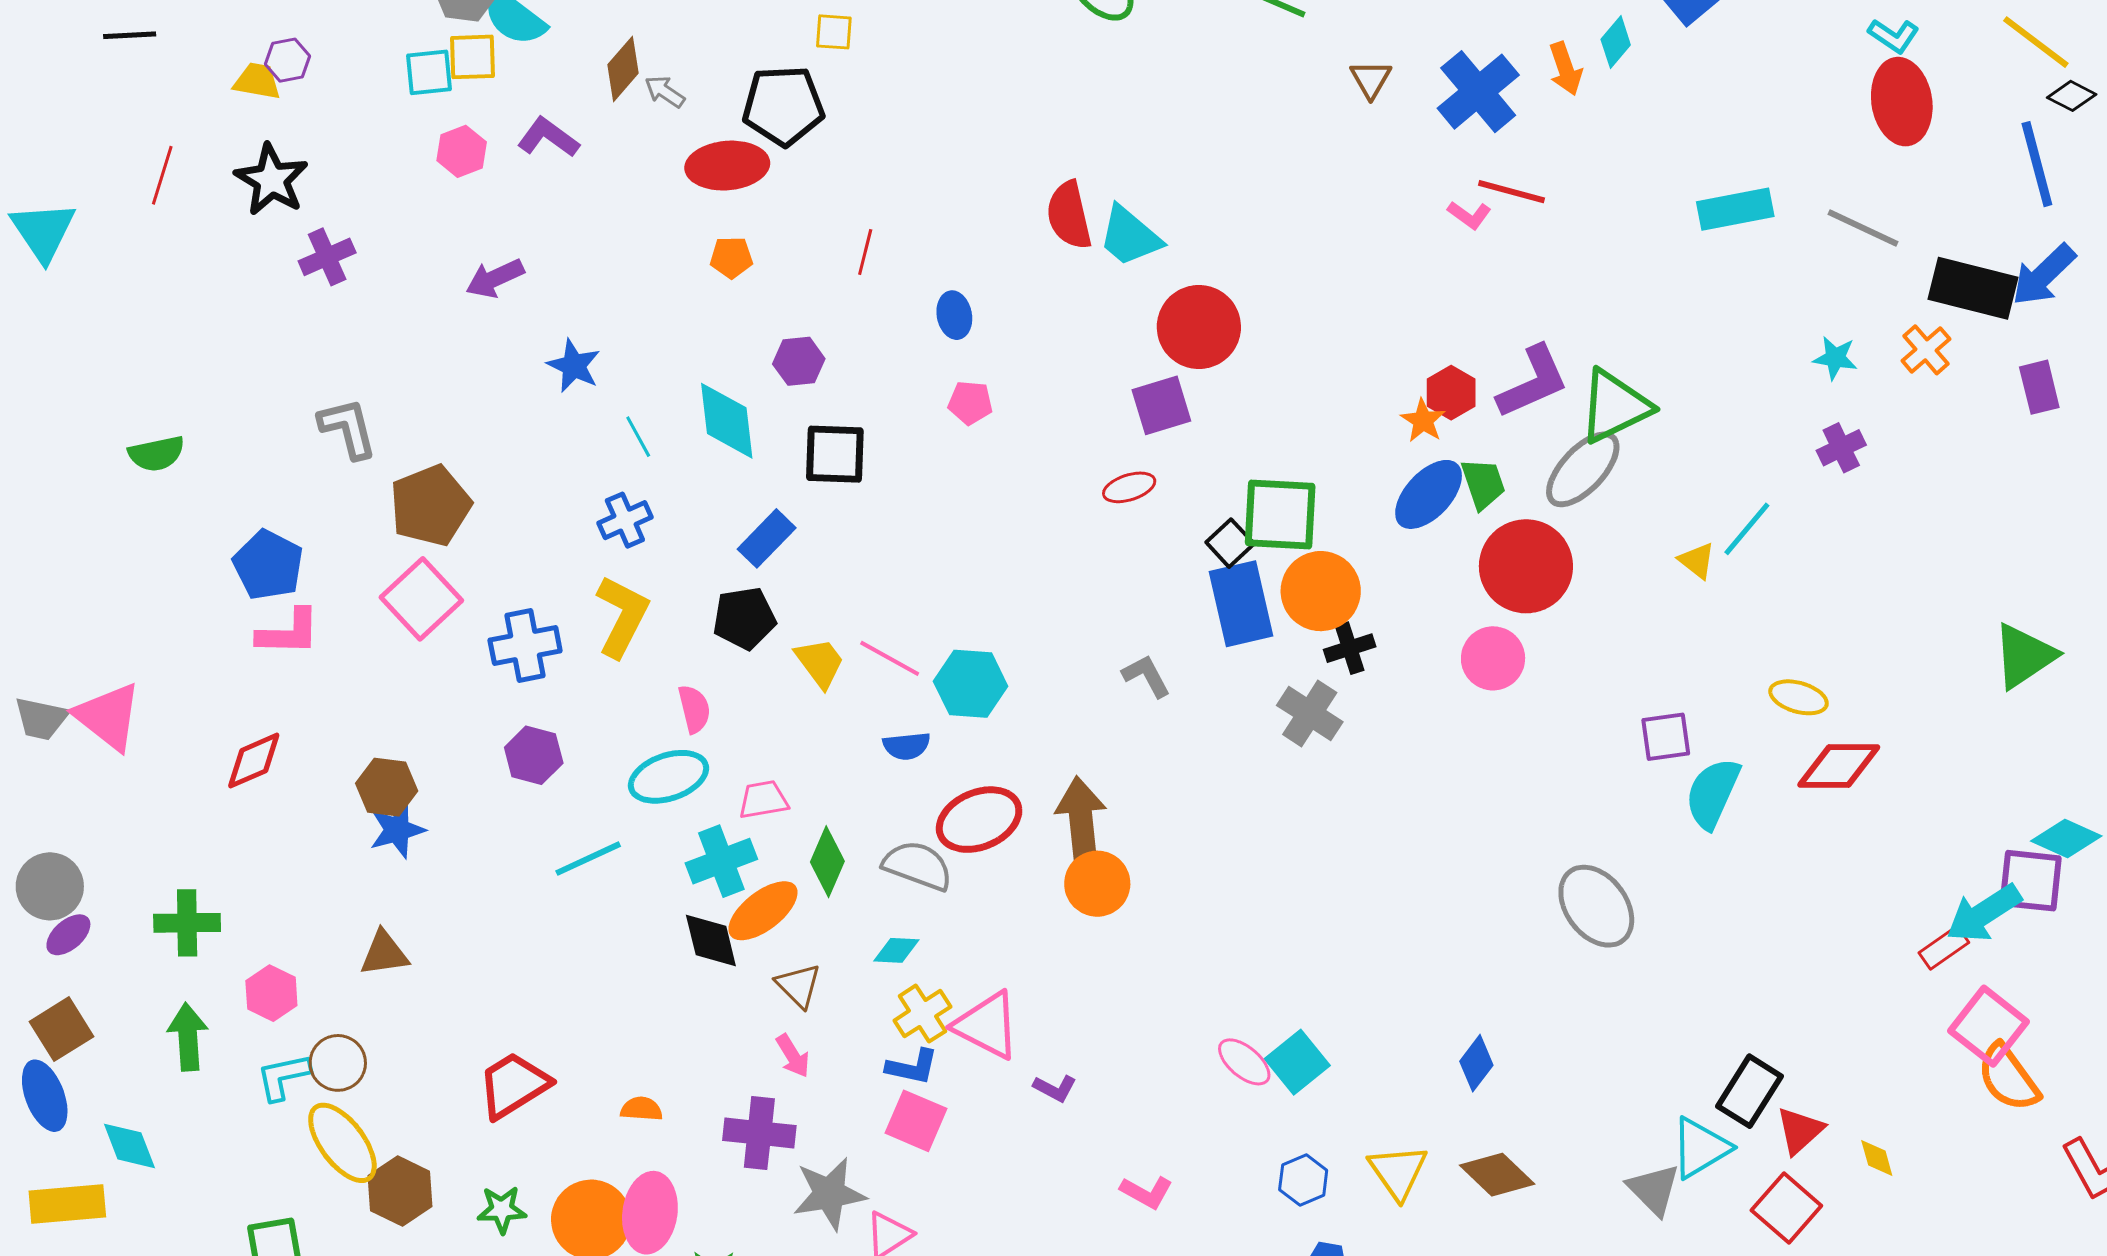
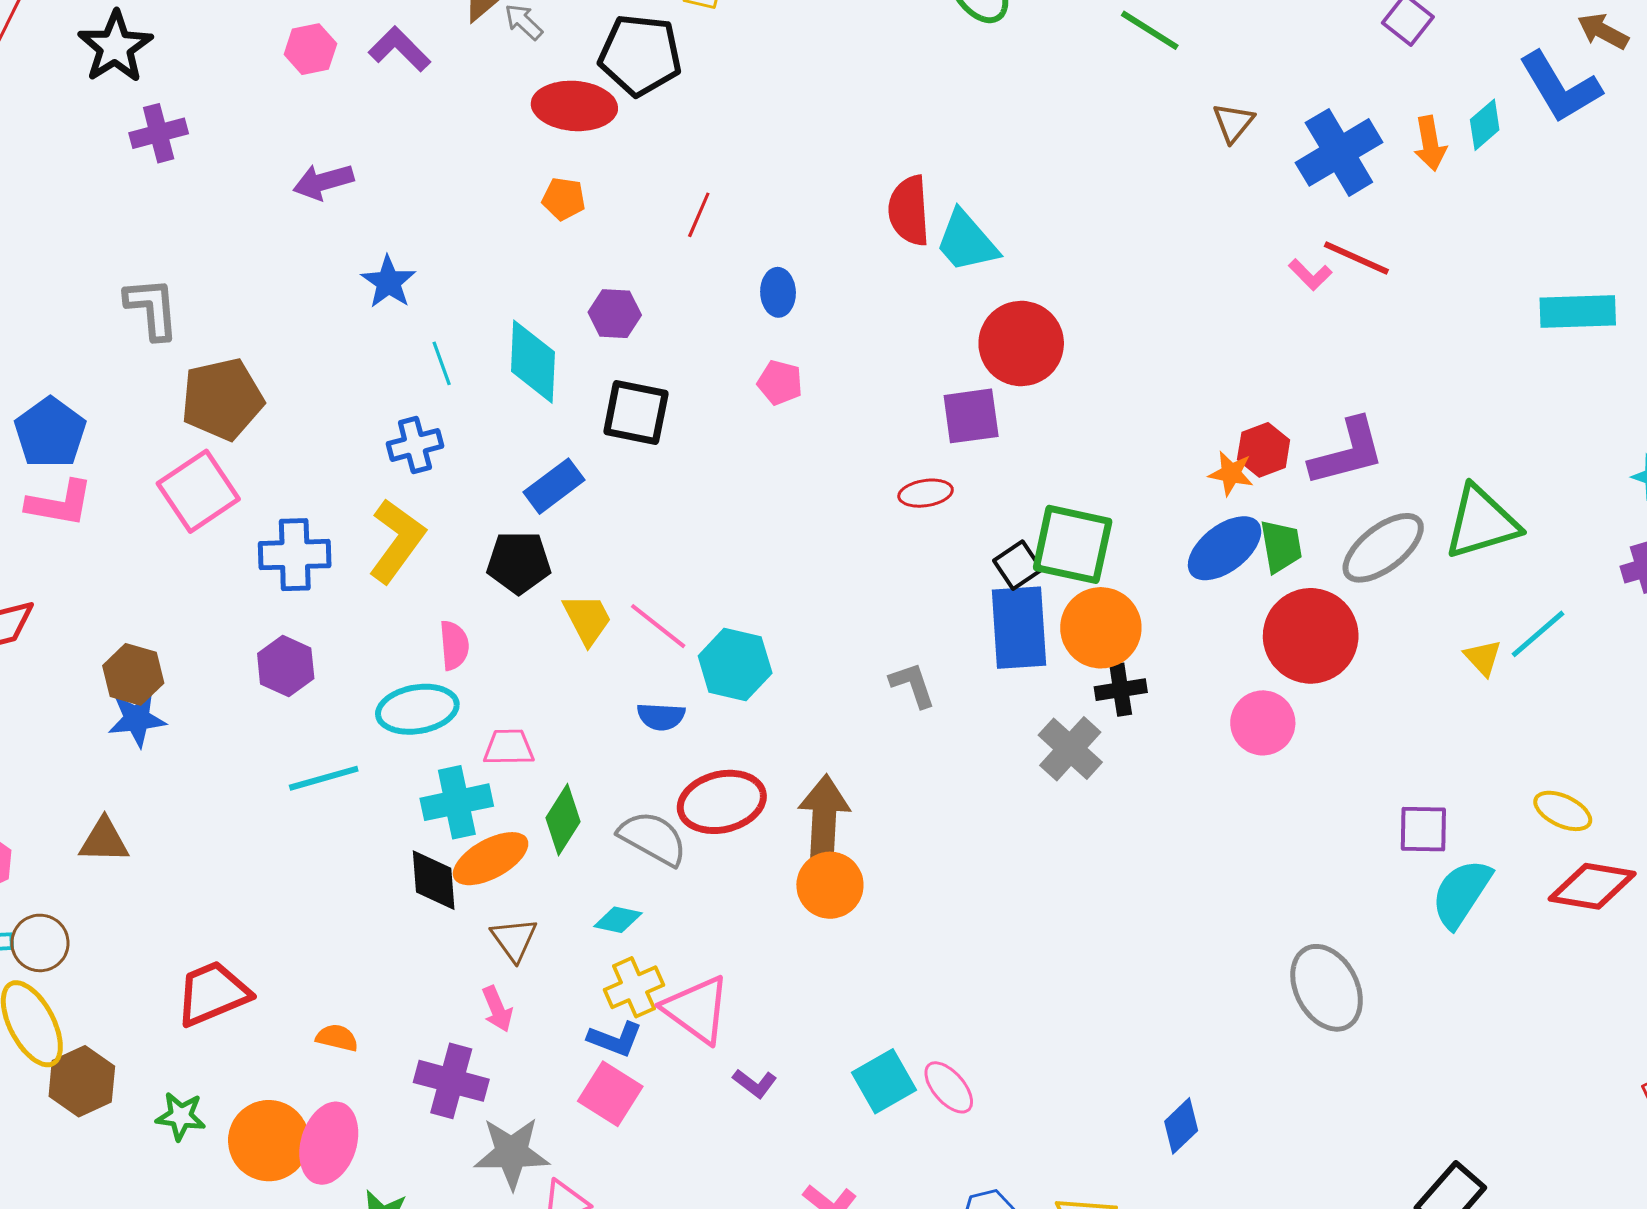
green triangle: (1615, 406) -> (1482, 522), moved
orange star: (1423, 421) -> (1231, 473), turned -30
cyan square: (1297, 1062) -> (884, 1081), moved

